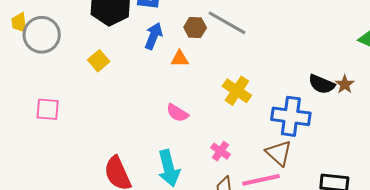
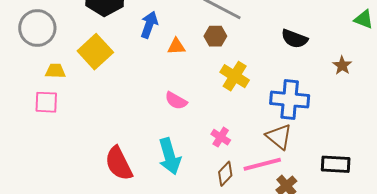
yellow trapezoid: (19, 23) -> (55, 71), moved, turned 100
brown hexagon: (195, 28) -> (215, 36), moved
yellow square: (99, 61) -> (95, 52), size x1.6
black semicircle: (322, 84) -> (294, 39), moved

